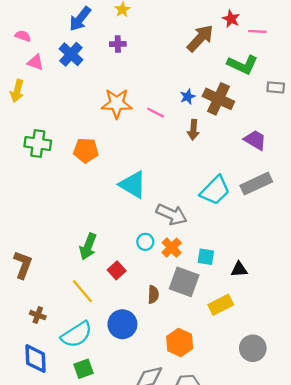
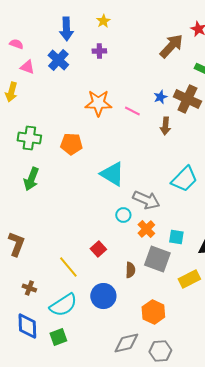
blue arrow: (80, 19) -> (66, 29), turned -40
cyan circle: (145, 242) -> (123, 215), moved
green arrow: (88, 246) -> (31, 179), moved
green square: (84, 369) -> (58, 337), moved

